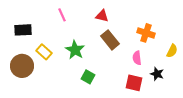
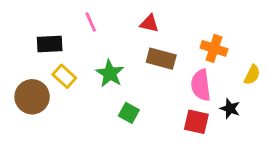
black rectangle: (23, 30) -> (50, 44), moved
brown rectangle: (110, 40) -> (161, 59), turned -36
pink semicircle: (137, 58) -> (201, 85), size x1.5

